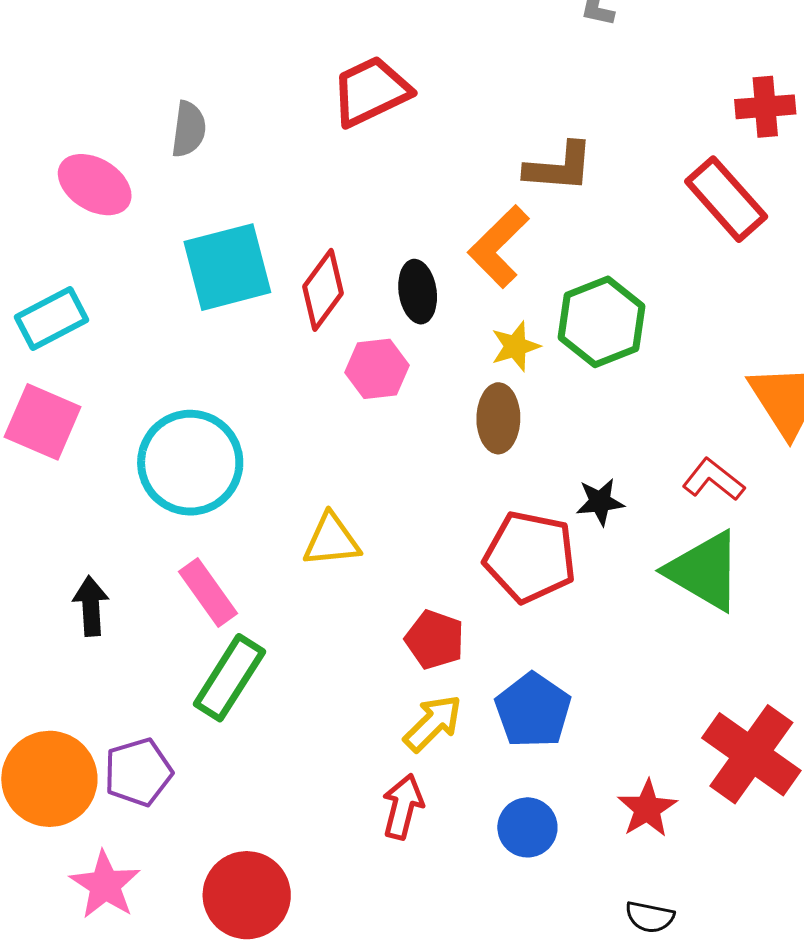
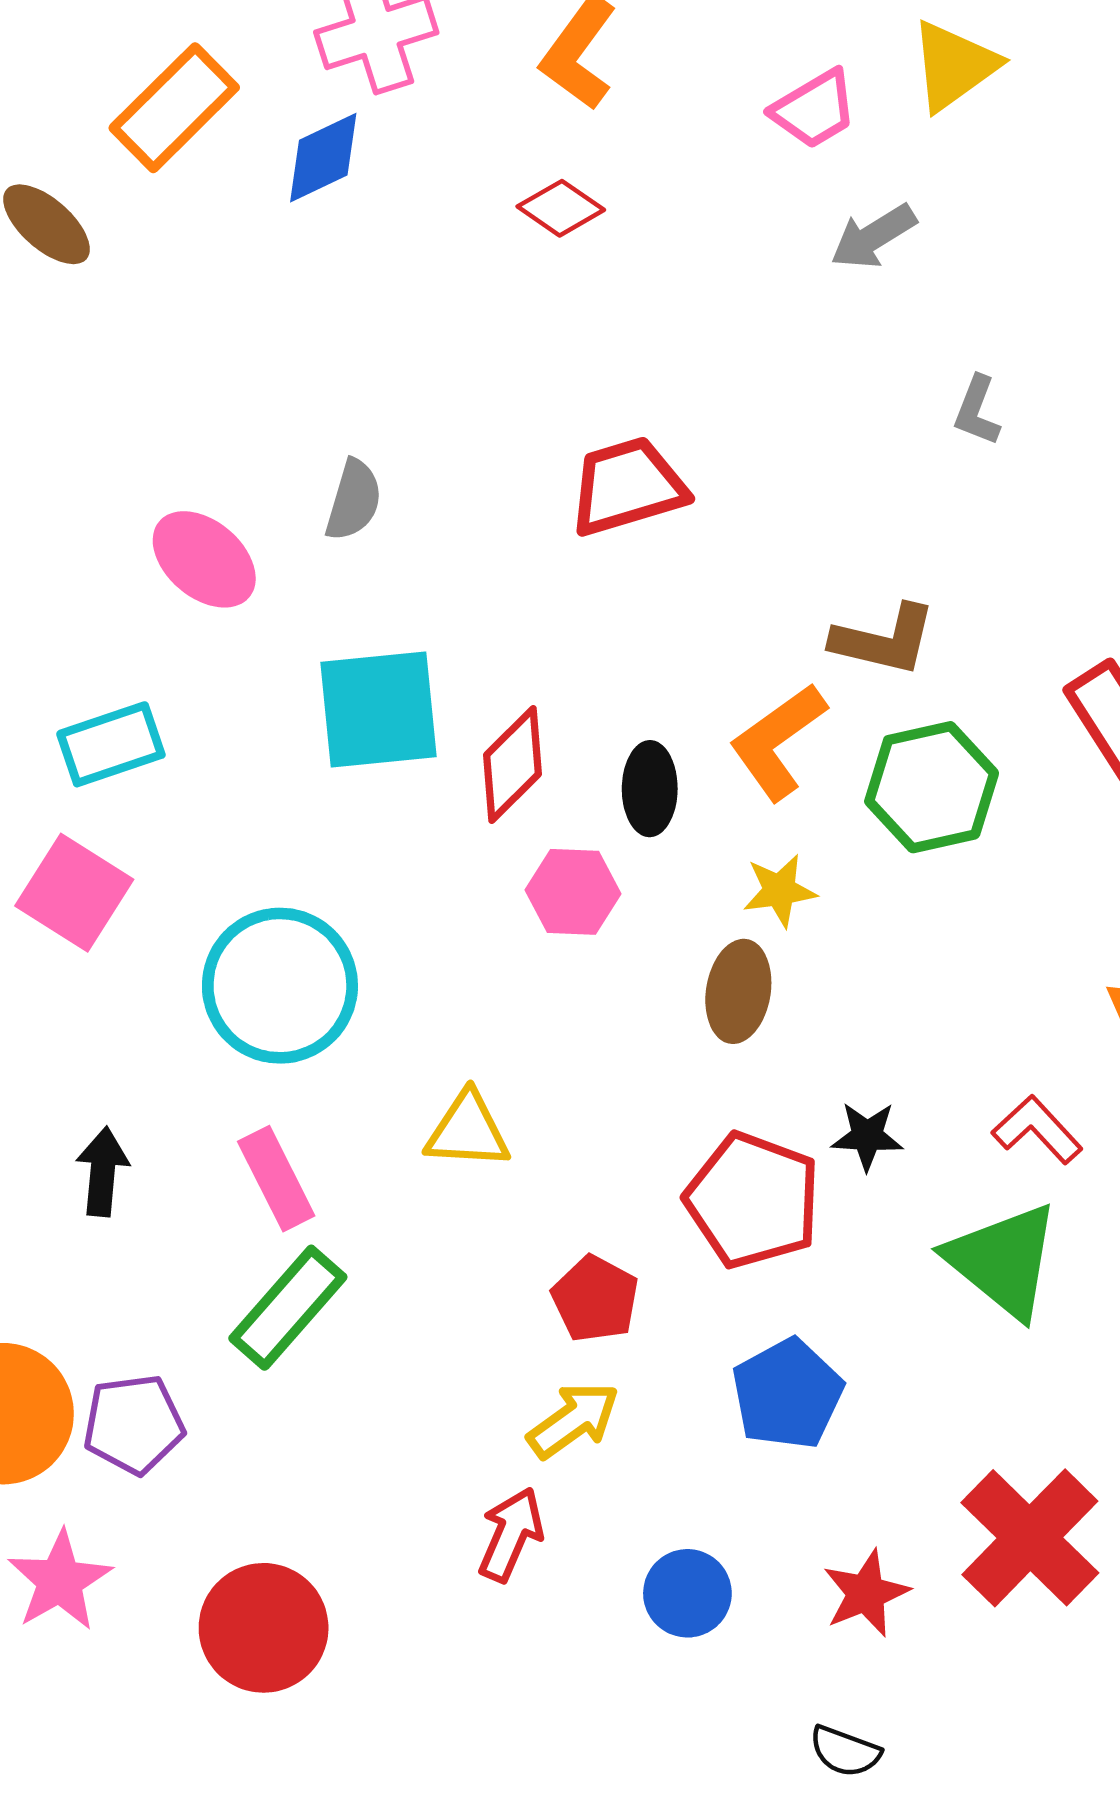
green hexagon: (601, 322) -> (932, 787), moved
blue pentagon: (533, 710) -> (787, 1394), moved

